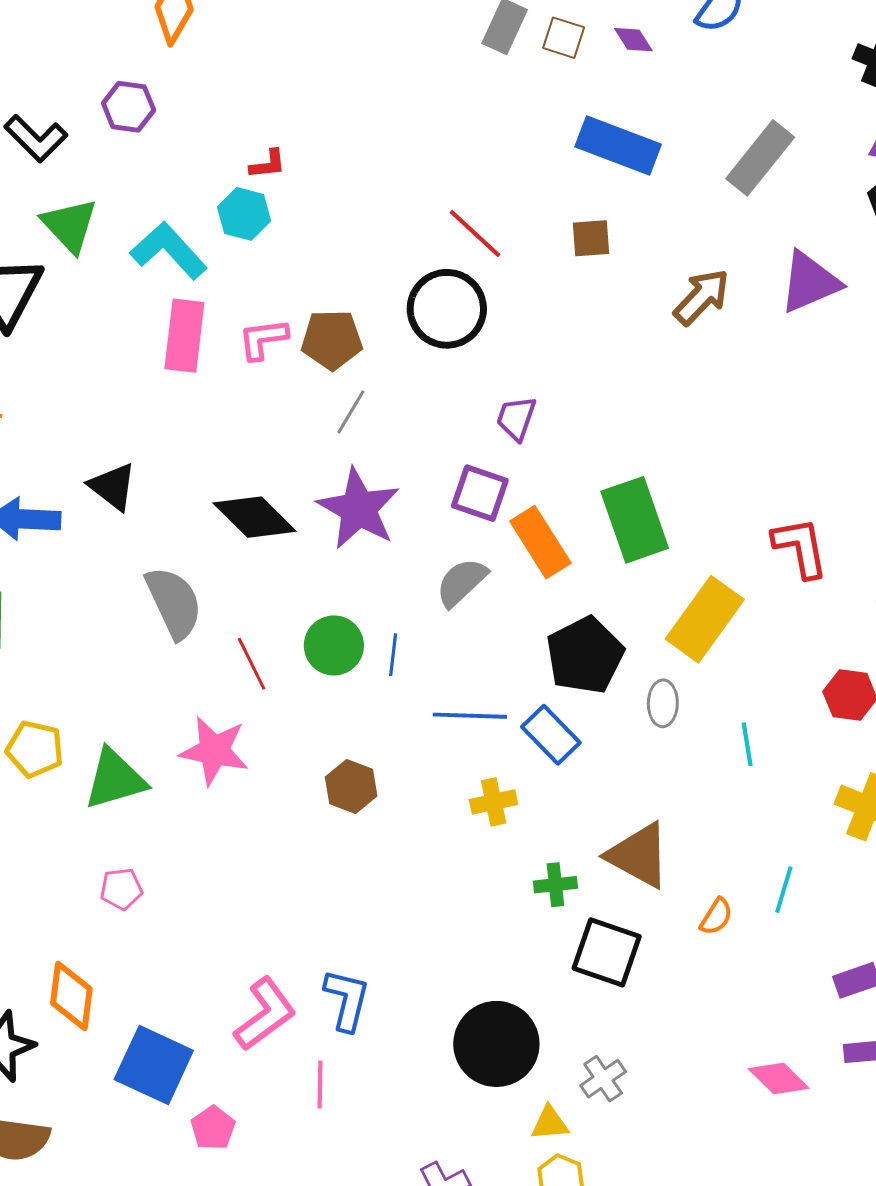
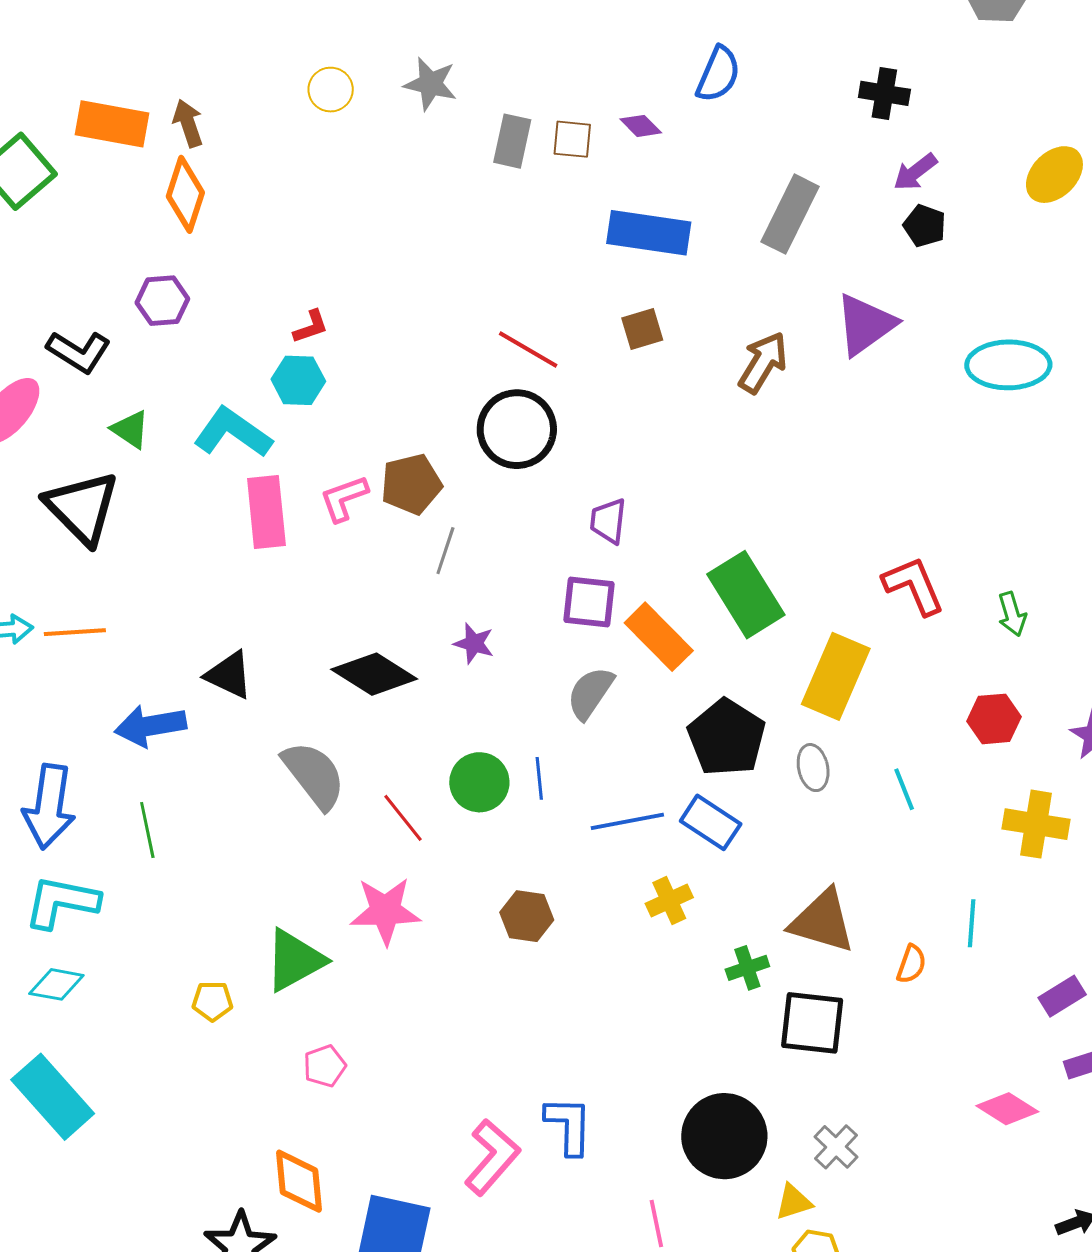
green triangle: (70, 225) -> (130, 429), size x0.7
purple star: (359, 509) -> (474, 643), size x0.5
yellow pentagon: (35, 749) -> (212, 1001), moved, size x0.7
pink line: (320, 1085) -> (656, 1223), moved

